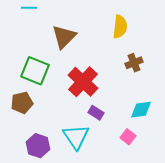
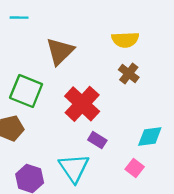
yellow semicircle: (120, 27) -> (125, 40), turned 80
brown cross: (134, 63) -> (129, 74), moved, turned -30

